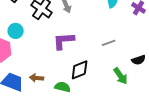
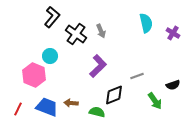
purple L-shape: (64, 41) -> (98, 66), turned 140
gray line: (109, 43) -> (137, 76), moved

